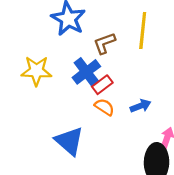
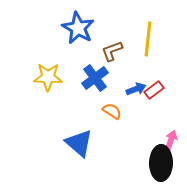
red rectangle: (102, 85) -> (154, 90), moved
blue arrow: (141, 106) -> (136, 89), moved

